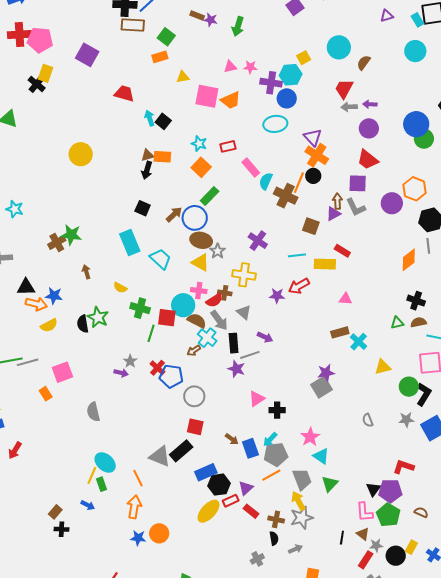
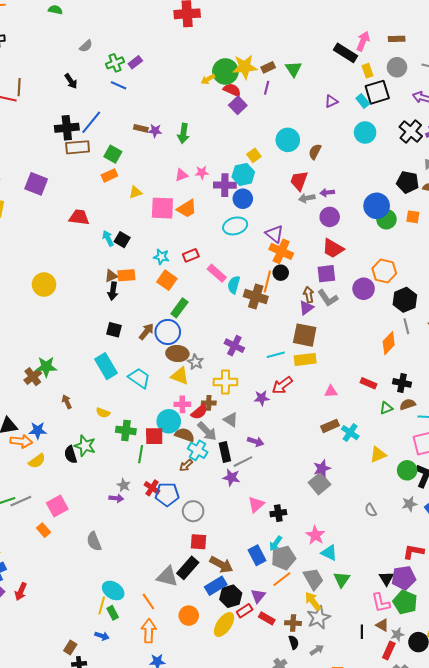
brown square: (311, 226) -> (305, 335), moved, size x1.4
red rectangle: (342, 251) -> (369, 383), moved
brown arrow: (232, 439) -> (221, 565), moved, size x1.6
orange circle: (159, 533) -> (189, 616), moved

